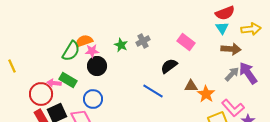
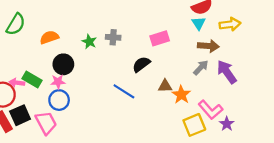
gray cross: (143, 41) -> (113, 37), turned 32
pink rectangle: (186, 42) -> (160, 38), turned -54
green semicircle: (71, 51) -> (16, 24), moved
pink star: (92, 51) -> (58, 82), moved
gray arrow: (232, 74) -> (201, 68), moved

